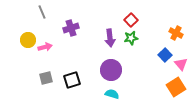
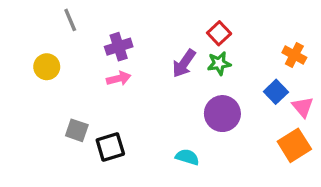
purple arrow: (110, 38) -> (184, 63), turned 42
pink arrow: (45, 47) -> (119, 78), moved
purple circle: (111, 70) -> (222, 114), moved
gray square: (46, 78) -> (77, 130), turned 32
black square: (72, 80) -> (110, 147), moved

